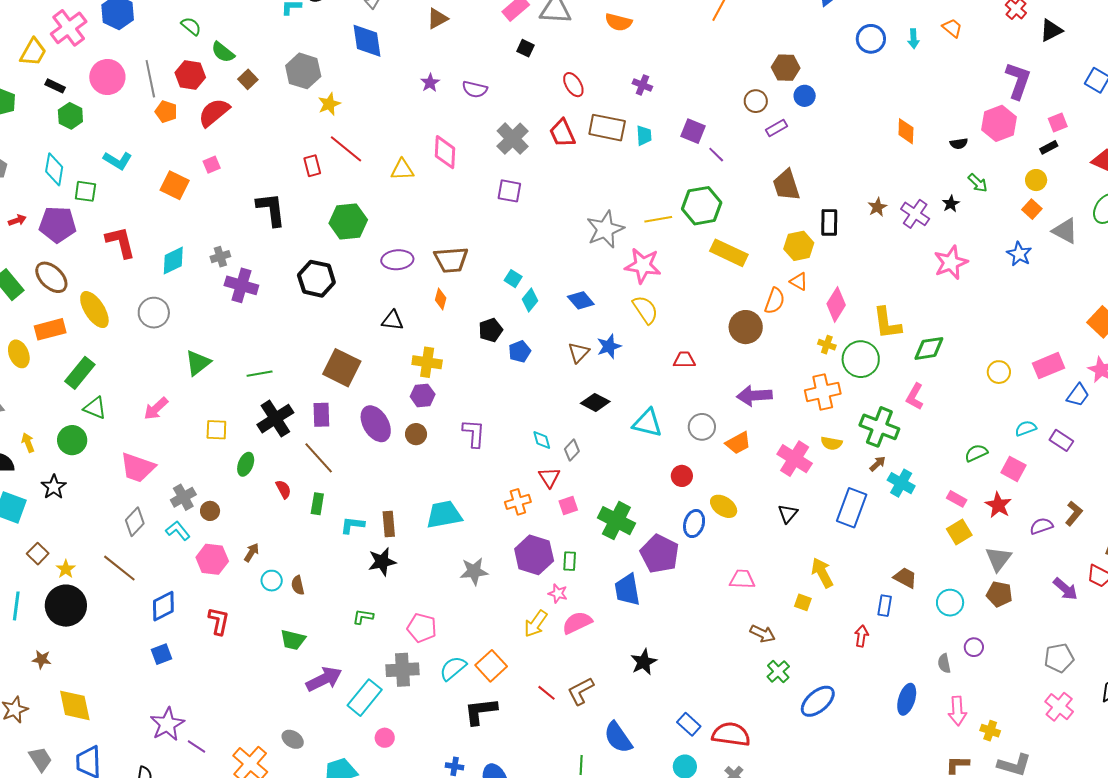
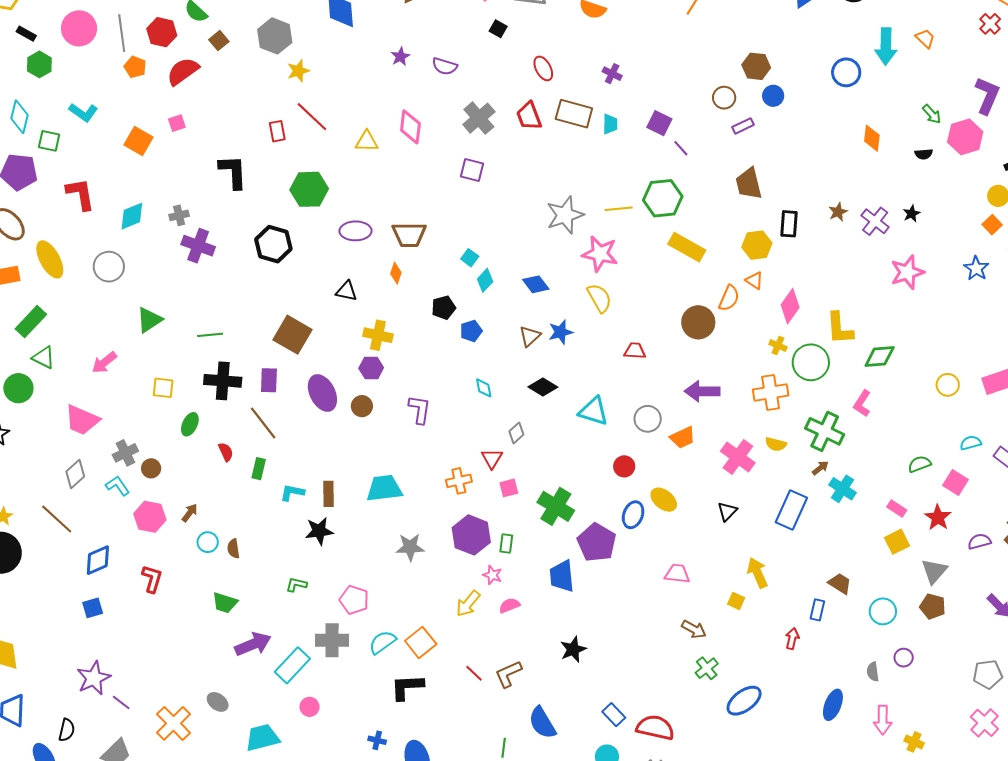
blue circle: (871, 39) -> (846, 72), moved
cyan arrow: (913, 39) -> (886, 46), size x1.8
green arrow: (978, 183) -> (932, 114), moved
black cross: (275, 419) -> (223, 381), turned 33
cyan diamond: (542, 440) -> (484, 388), moved
pink semicircle: (577, 623) -> (509, 605), size x0.7

